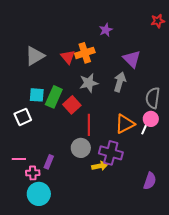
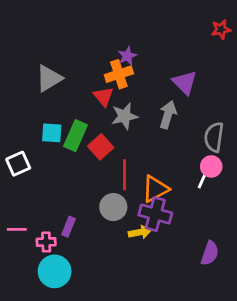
purple star: (106, 30) -> (127, 56), moved
red triangle: (68, 57) -> (104, 97), moved
white square: (23, 117) -> (18, 164), moved
orange triangle: (125, 124) -> (155, 189), moved
pink line: (19, 159) -> (17, 229), moved

